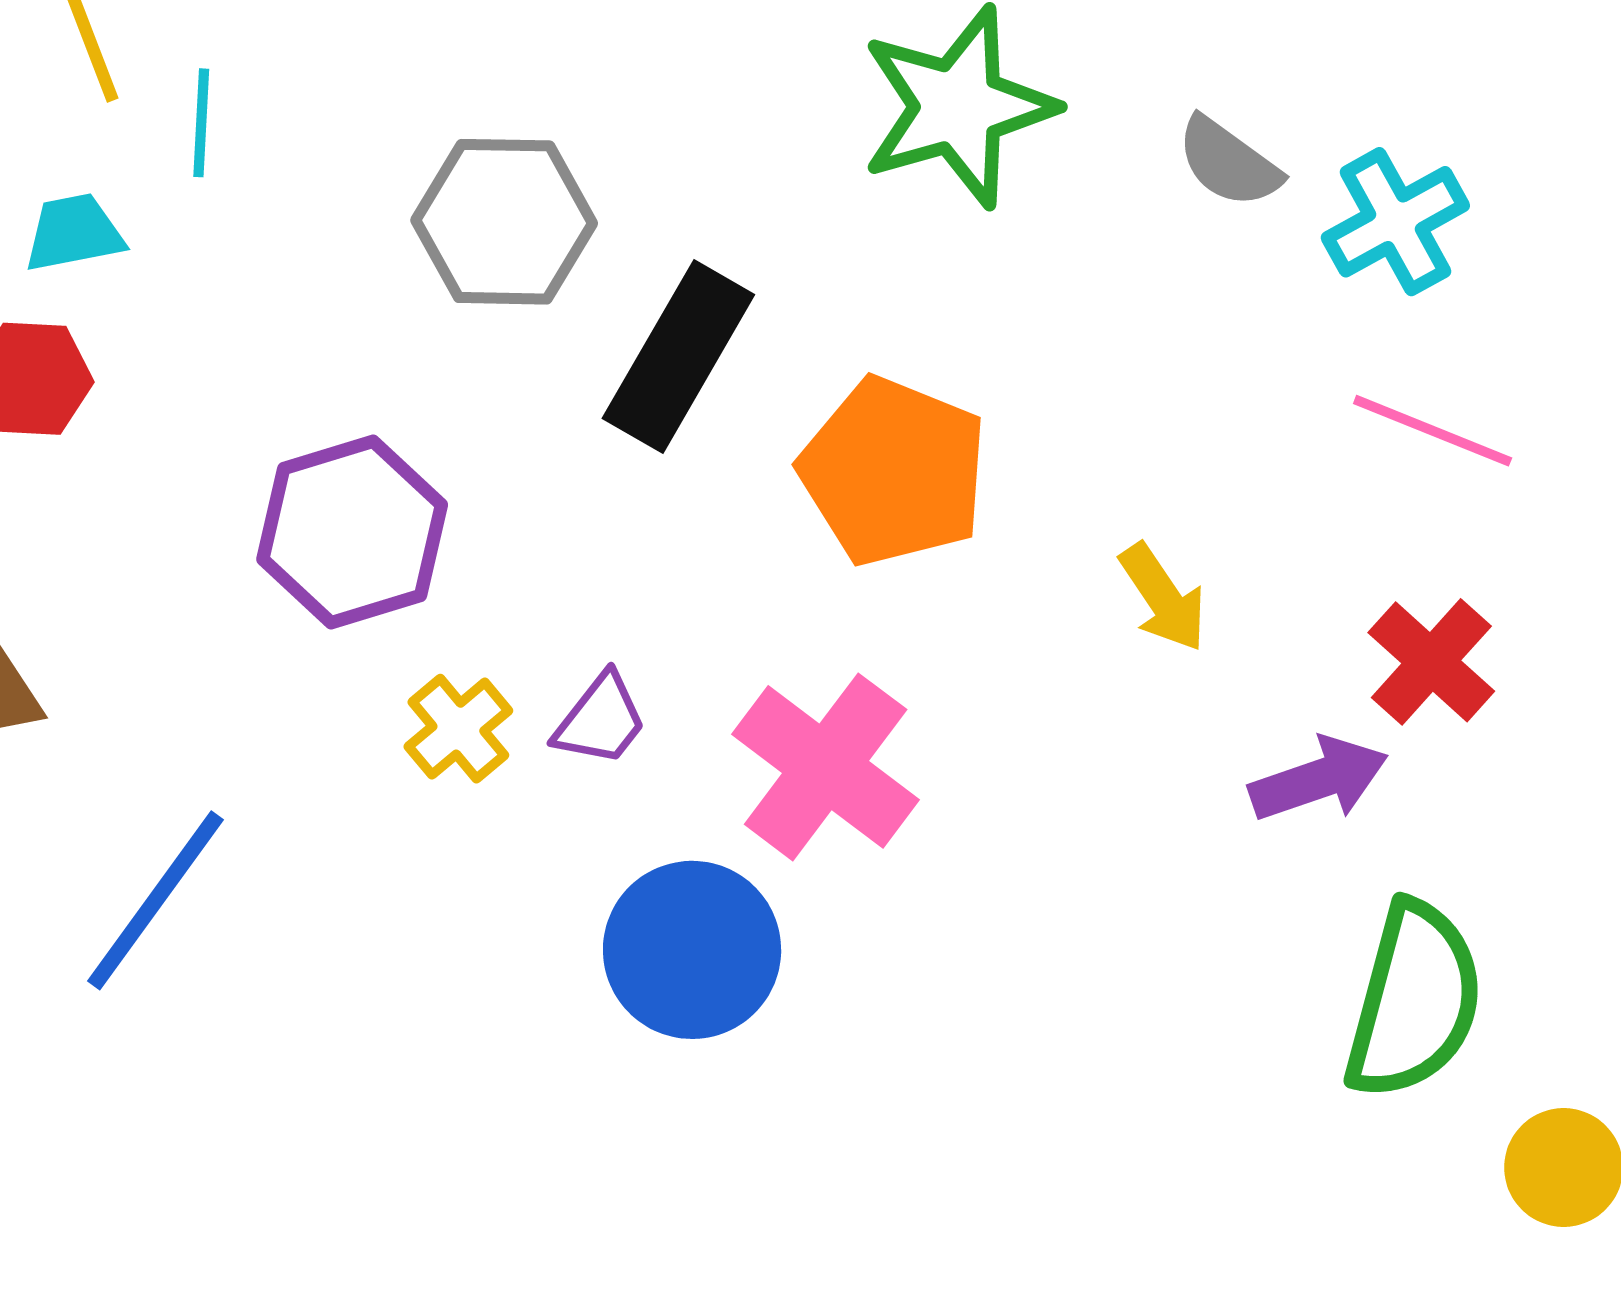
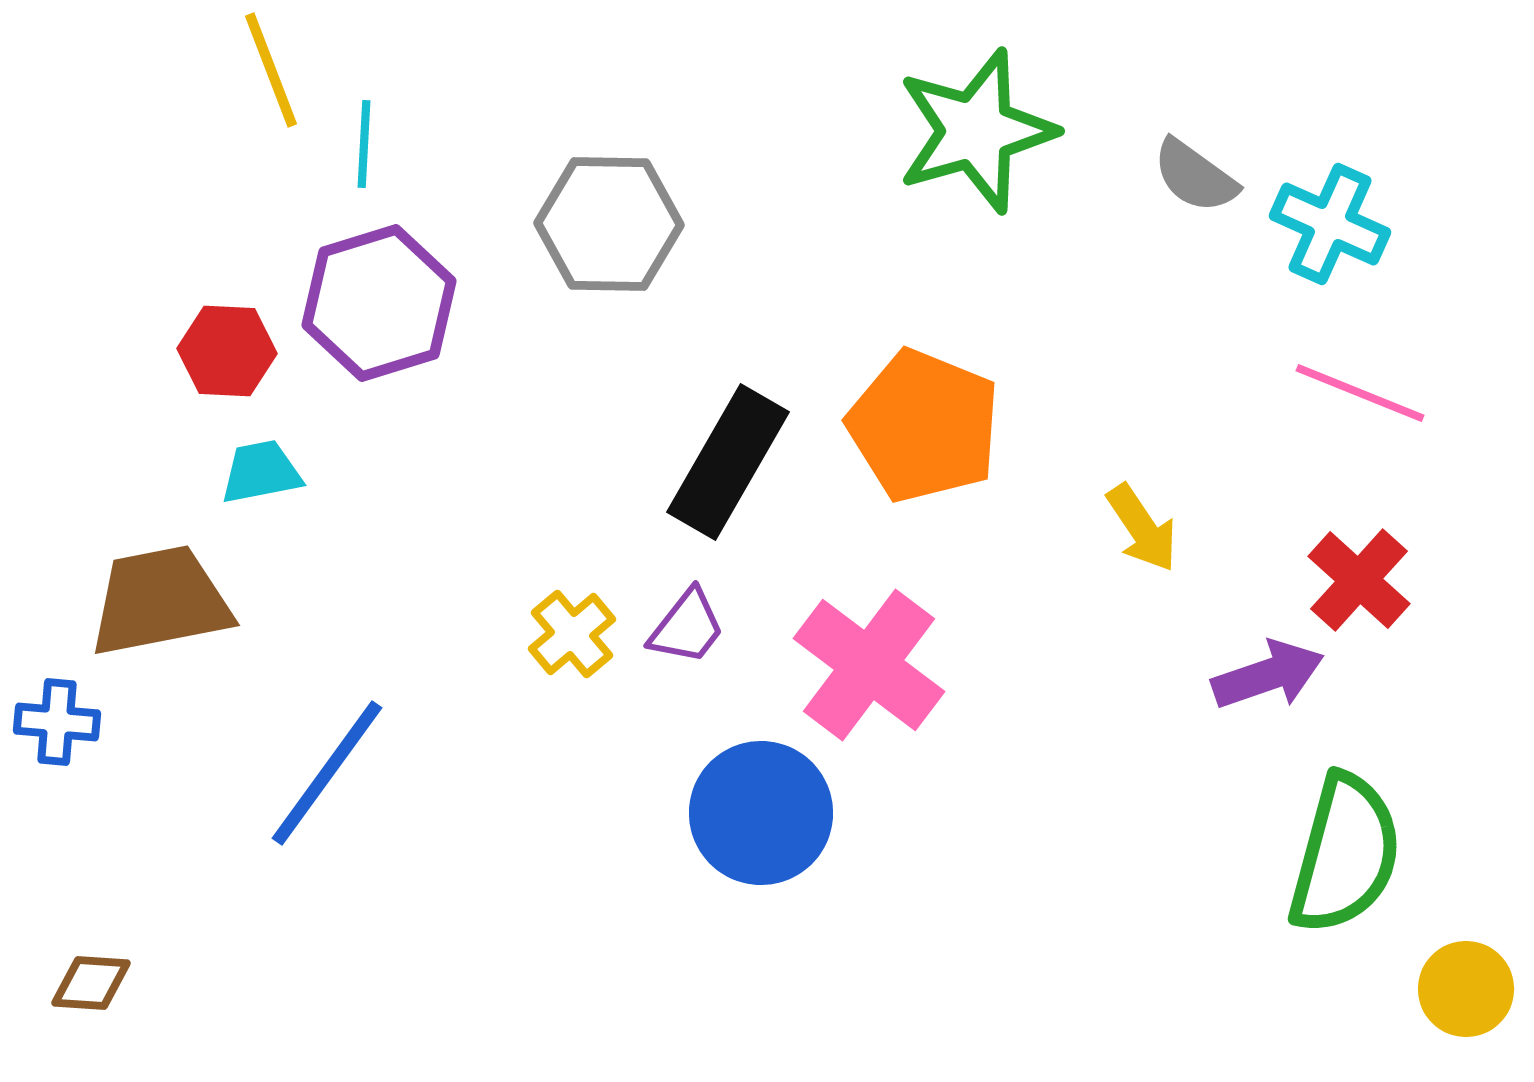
cyan cross: (1395, 222) -> (1330, 224), turned -37
cyan trapezoid: (74, 233) -> (261, 472), moved
black rectangle: (678, 356) -> (728, 462), moved
purple hexagon: (352, 532) -> (379, 303), moved

